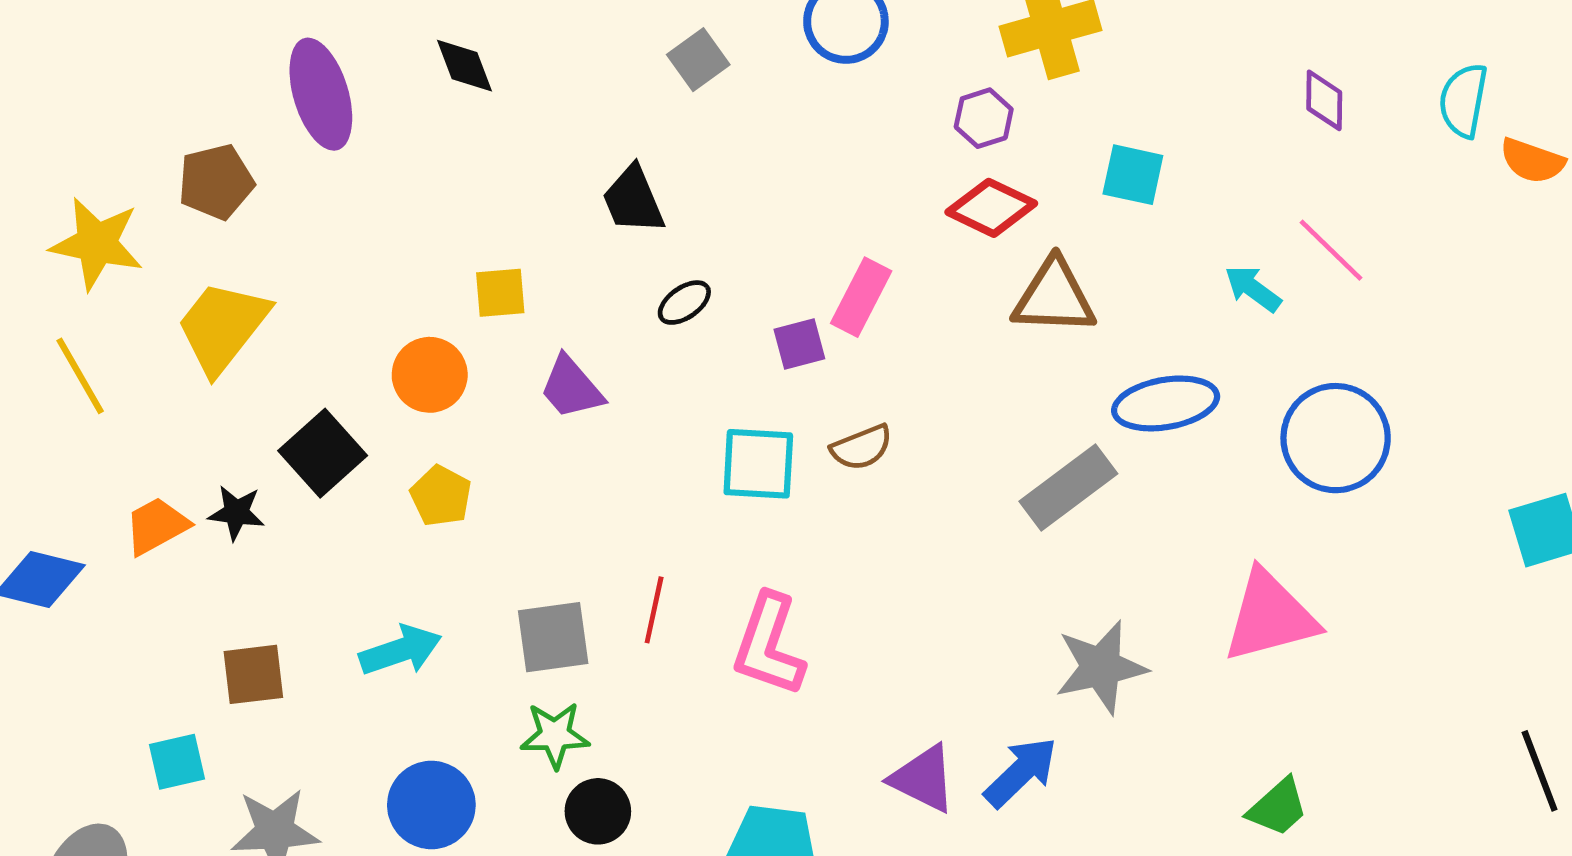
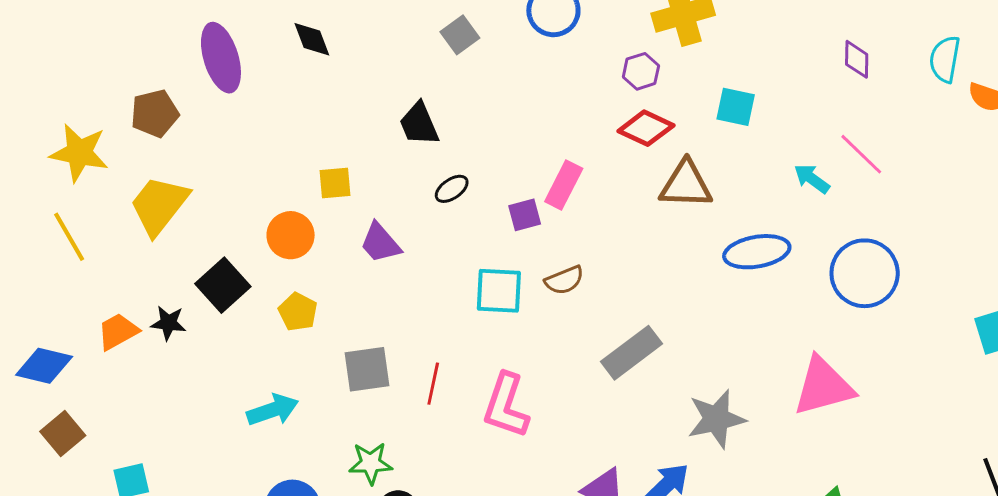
gray rectangle: (1068, 487) -> (632, 353), moved
gray square: (553, 637) -> (367, 369), moved
brown square: (253, 674) -> (63, 434), moved, turned -33

